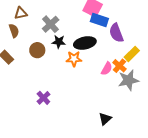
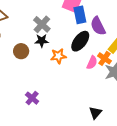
blue rectangle: (99, 20) -> (80, 15), turned 66
gray cross: (51, 24) -> (42, 24), moved
black ellipse: (85, 43) -> (80, 41), moved, turned -35

